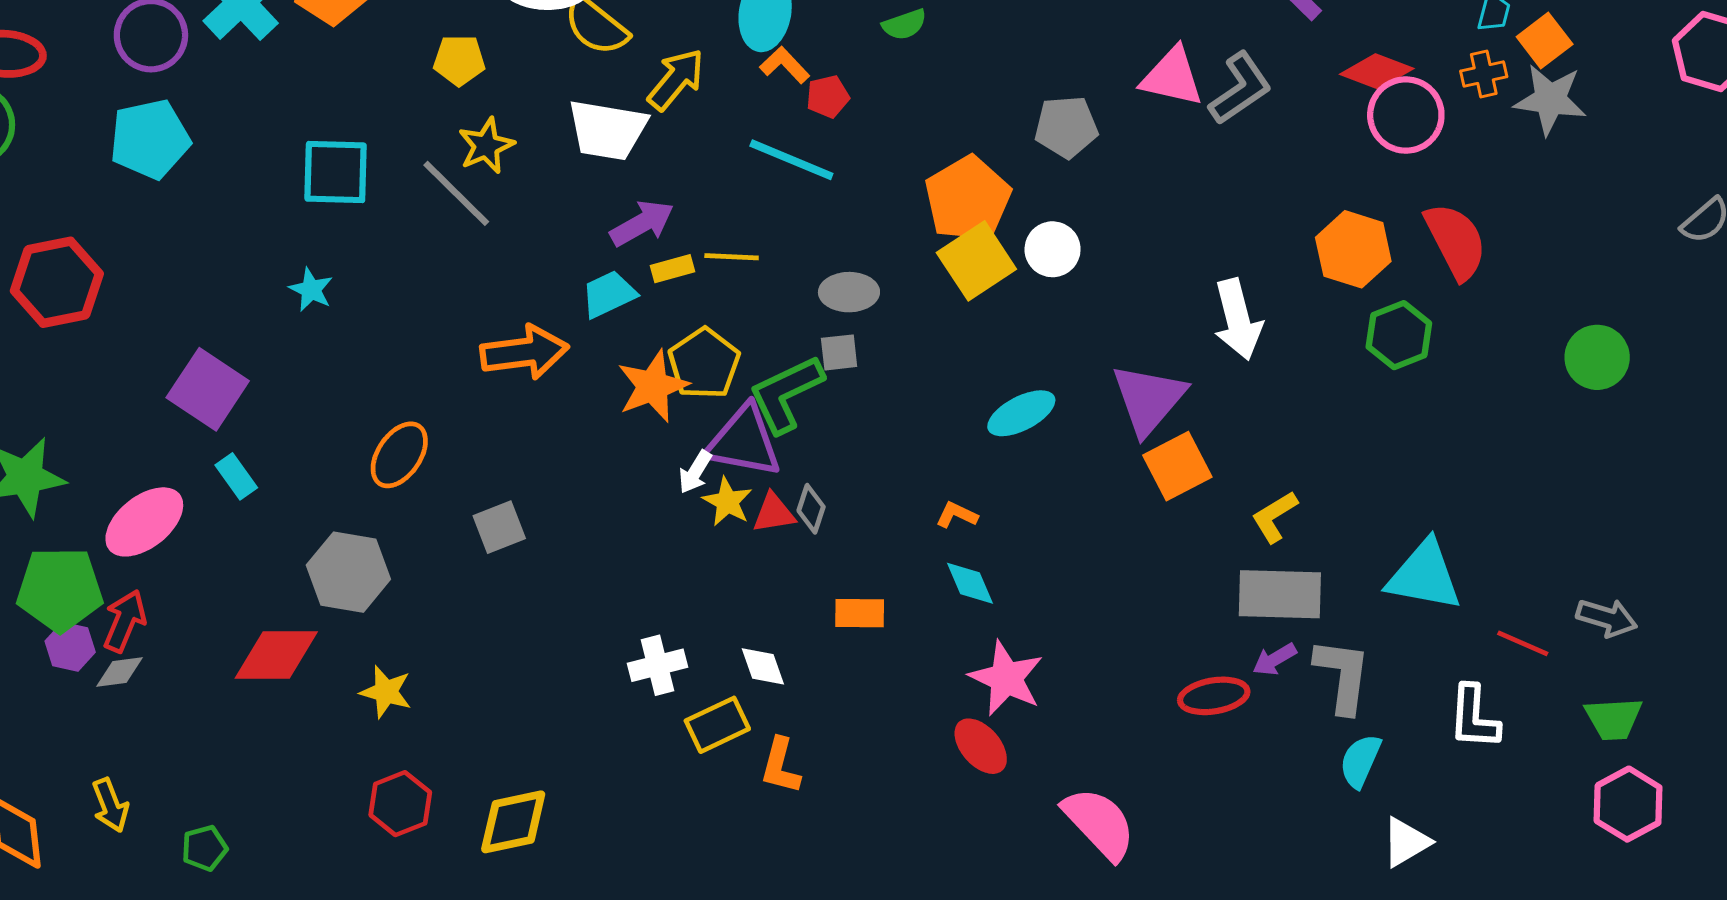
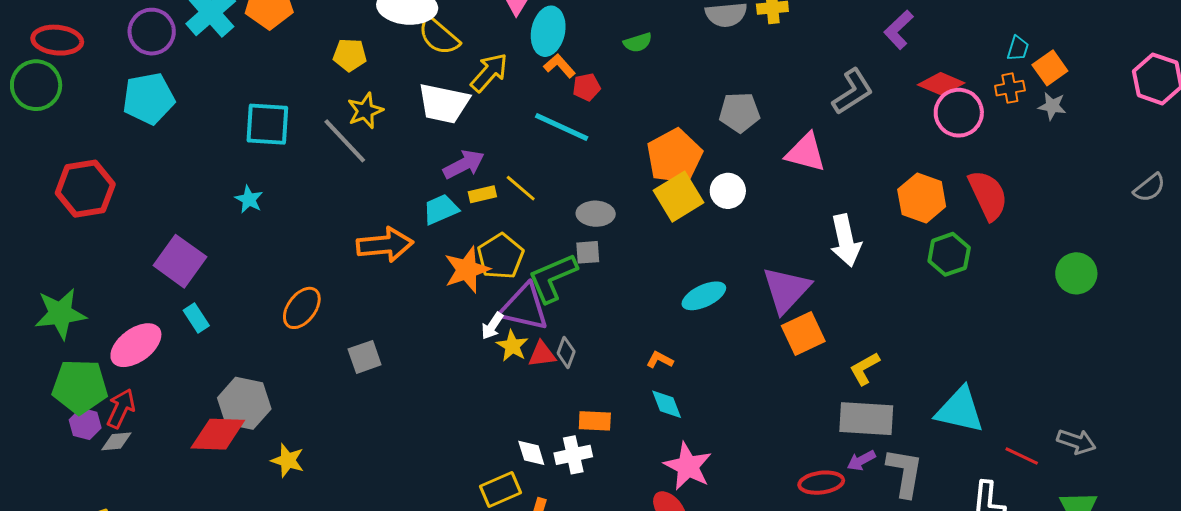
pink triangle: (1172, 77) -> (806, 152), moved
gray star: (1550, 99) -> (1052, 106), size x0.6
yellow line: (732, 257) -> (521, 188), turned 36
gray hexagon: (348, 572) -> (244, 403), moved
white cross: (657, 665) -> (573, 455), moved

